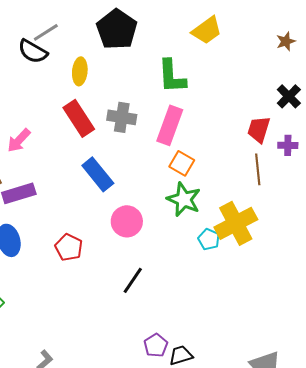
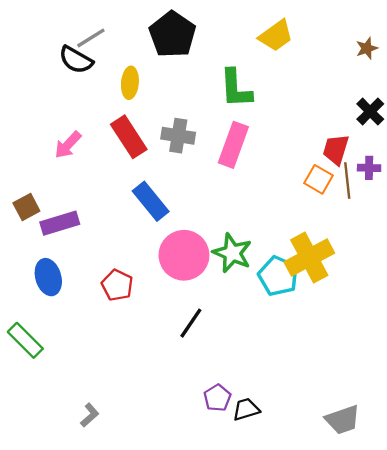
pink arrow: (19, 140) -> (68, 145), moved
orange square: (182, 163) -> (318, 179), moved
brown line: (258, 169) -> (347, 181), moved
green star: (184, 199) -> (232, 253), moved
pink circle: (127, 221) -> (184, 255), size x1.4
cyan pentagon: (209, 239) -> (278, 276), size x1.6

